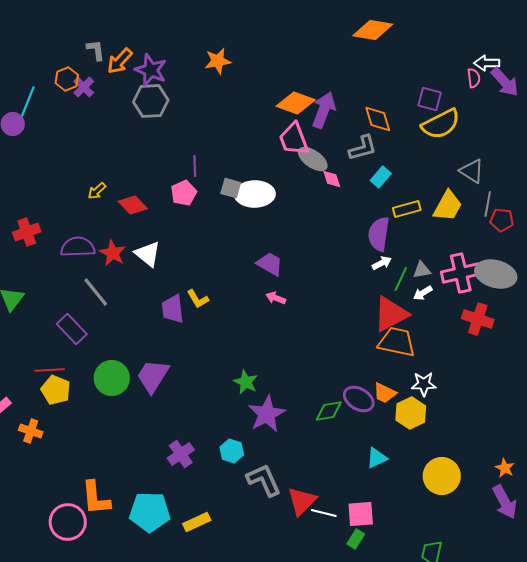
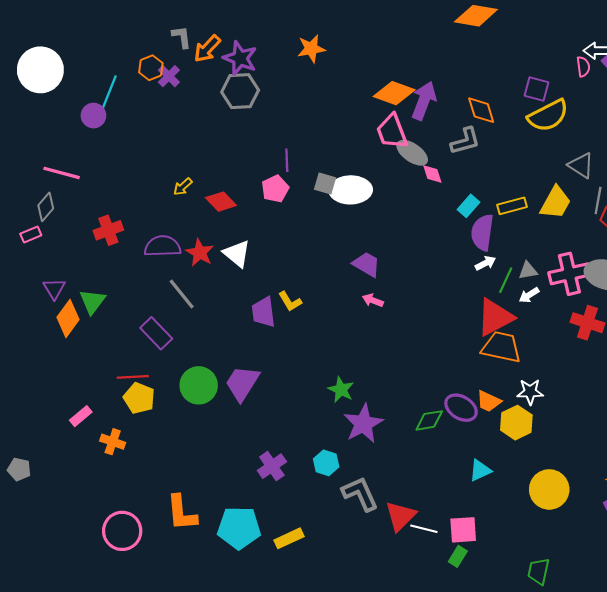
cyan rectangle: (381, 177) -> (468, 206), moved
pink circle: (68, 522) -> (122, 531), moved

